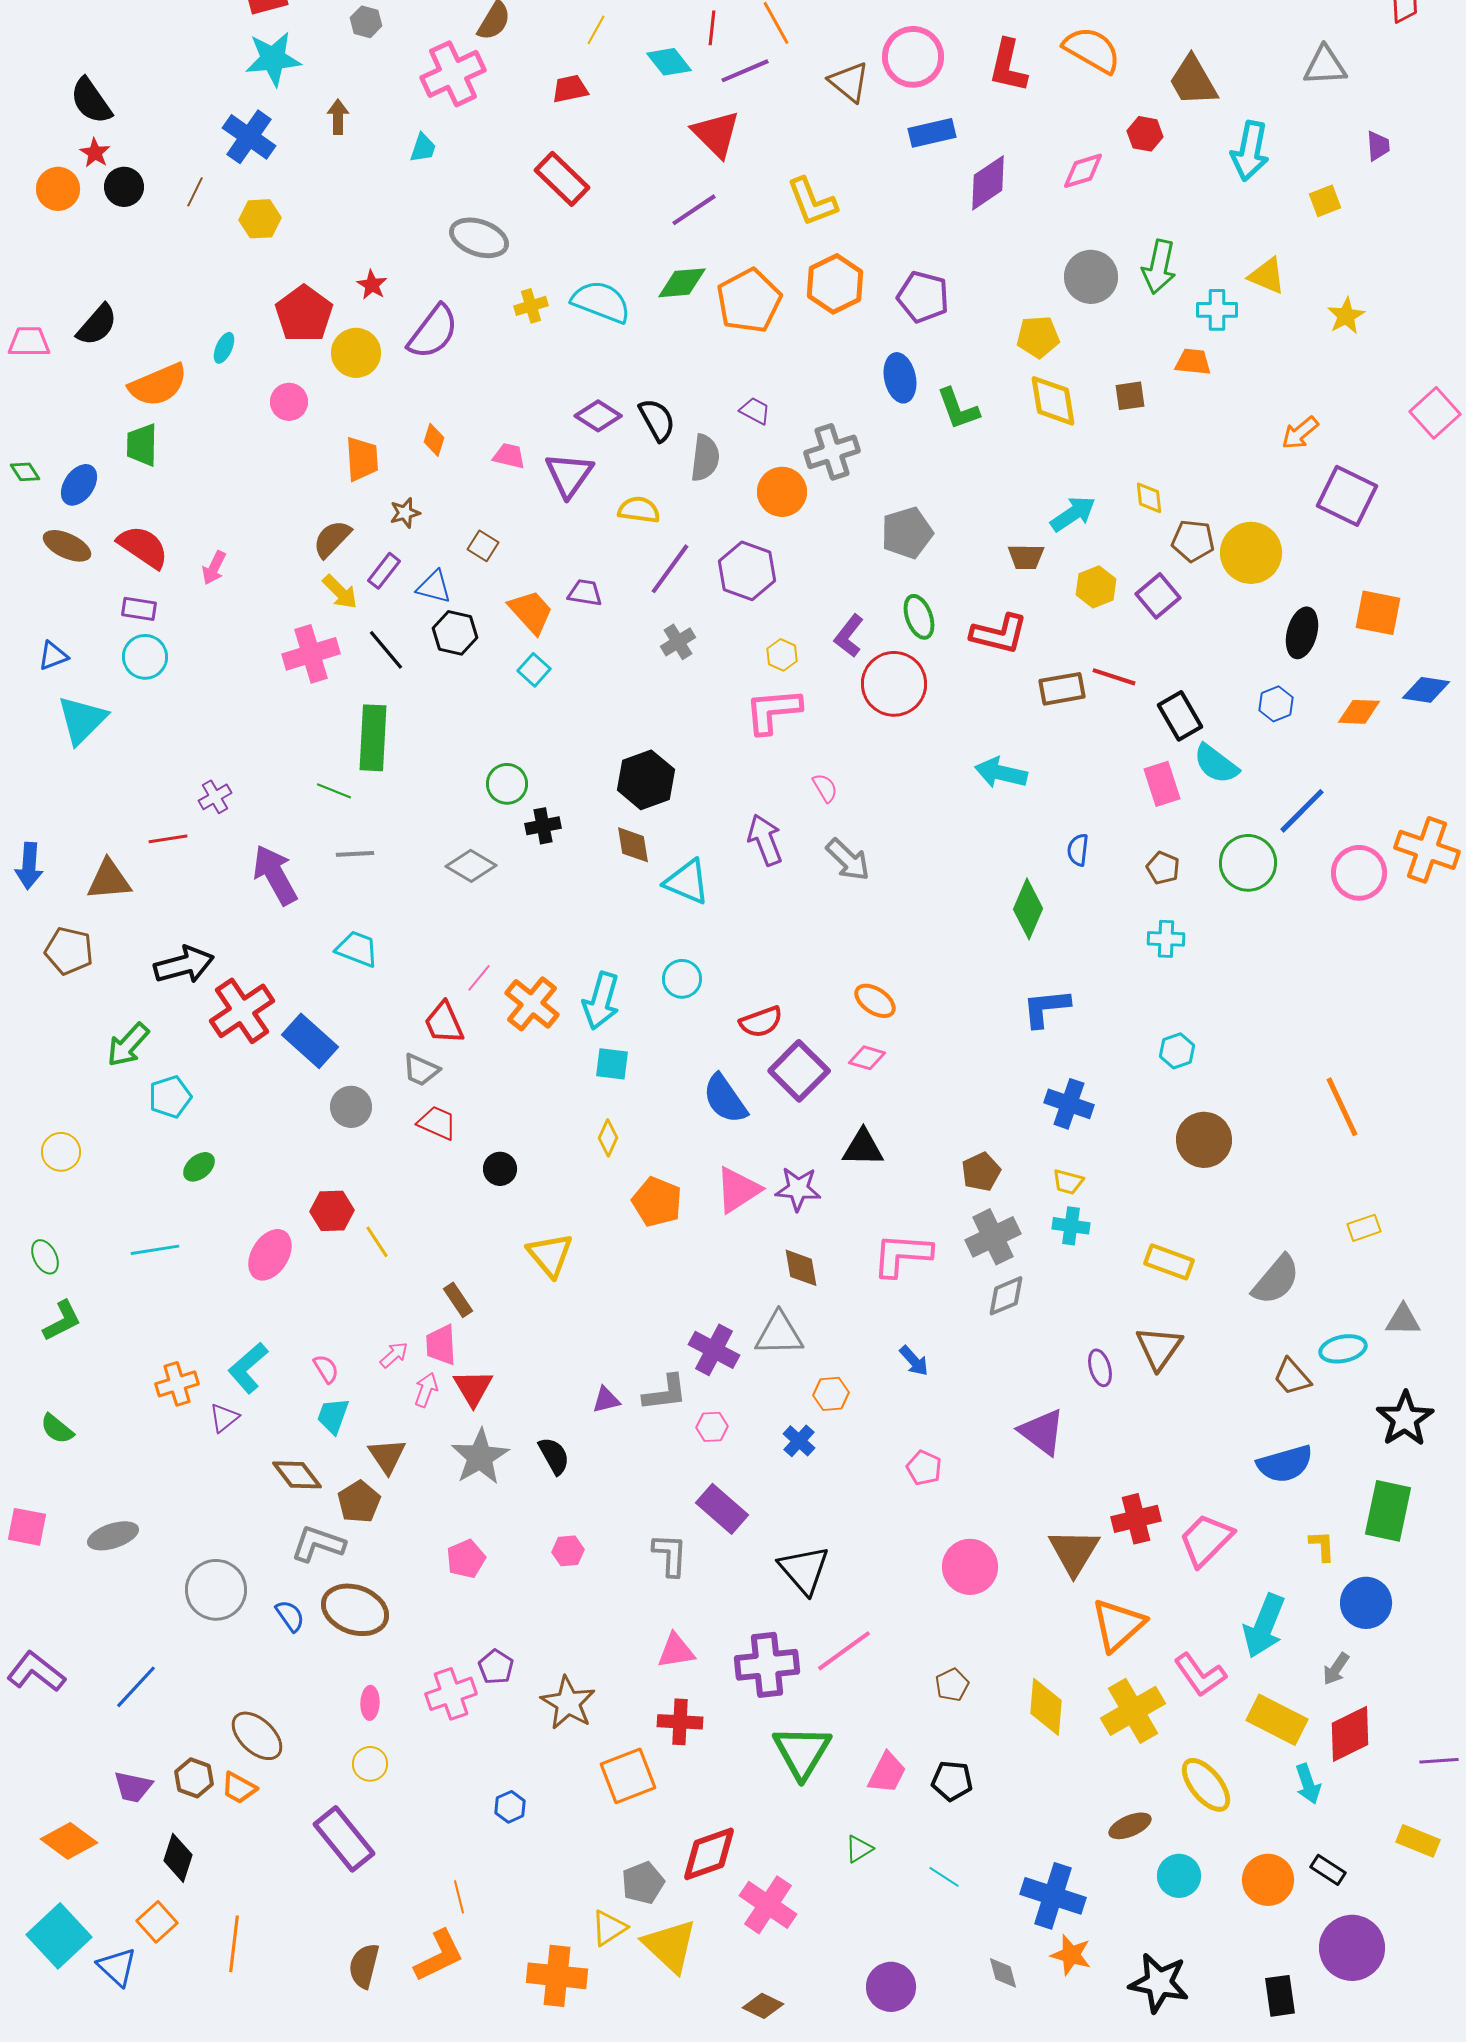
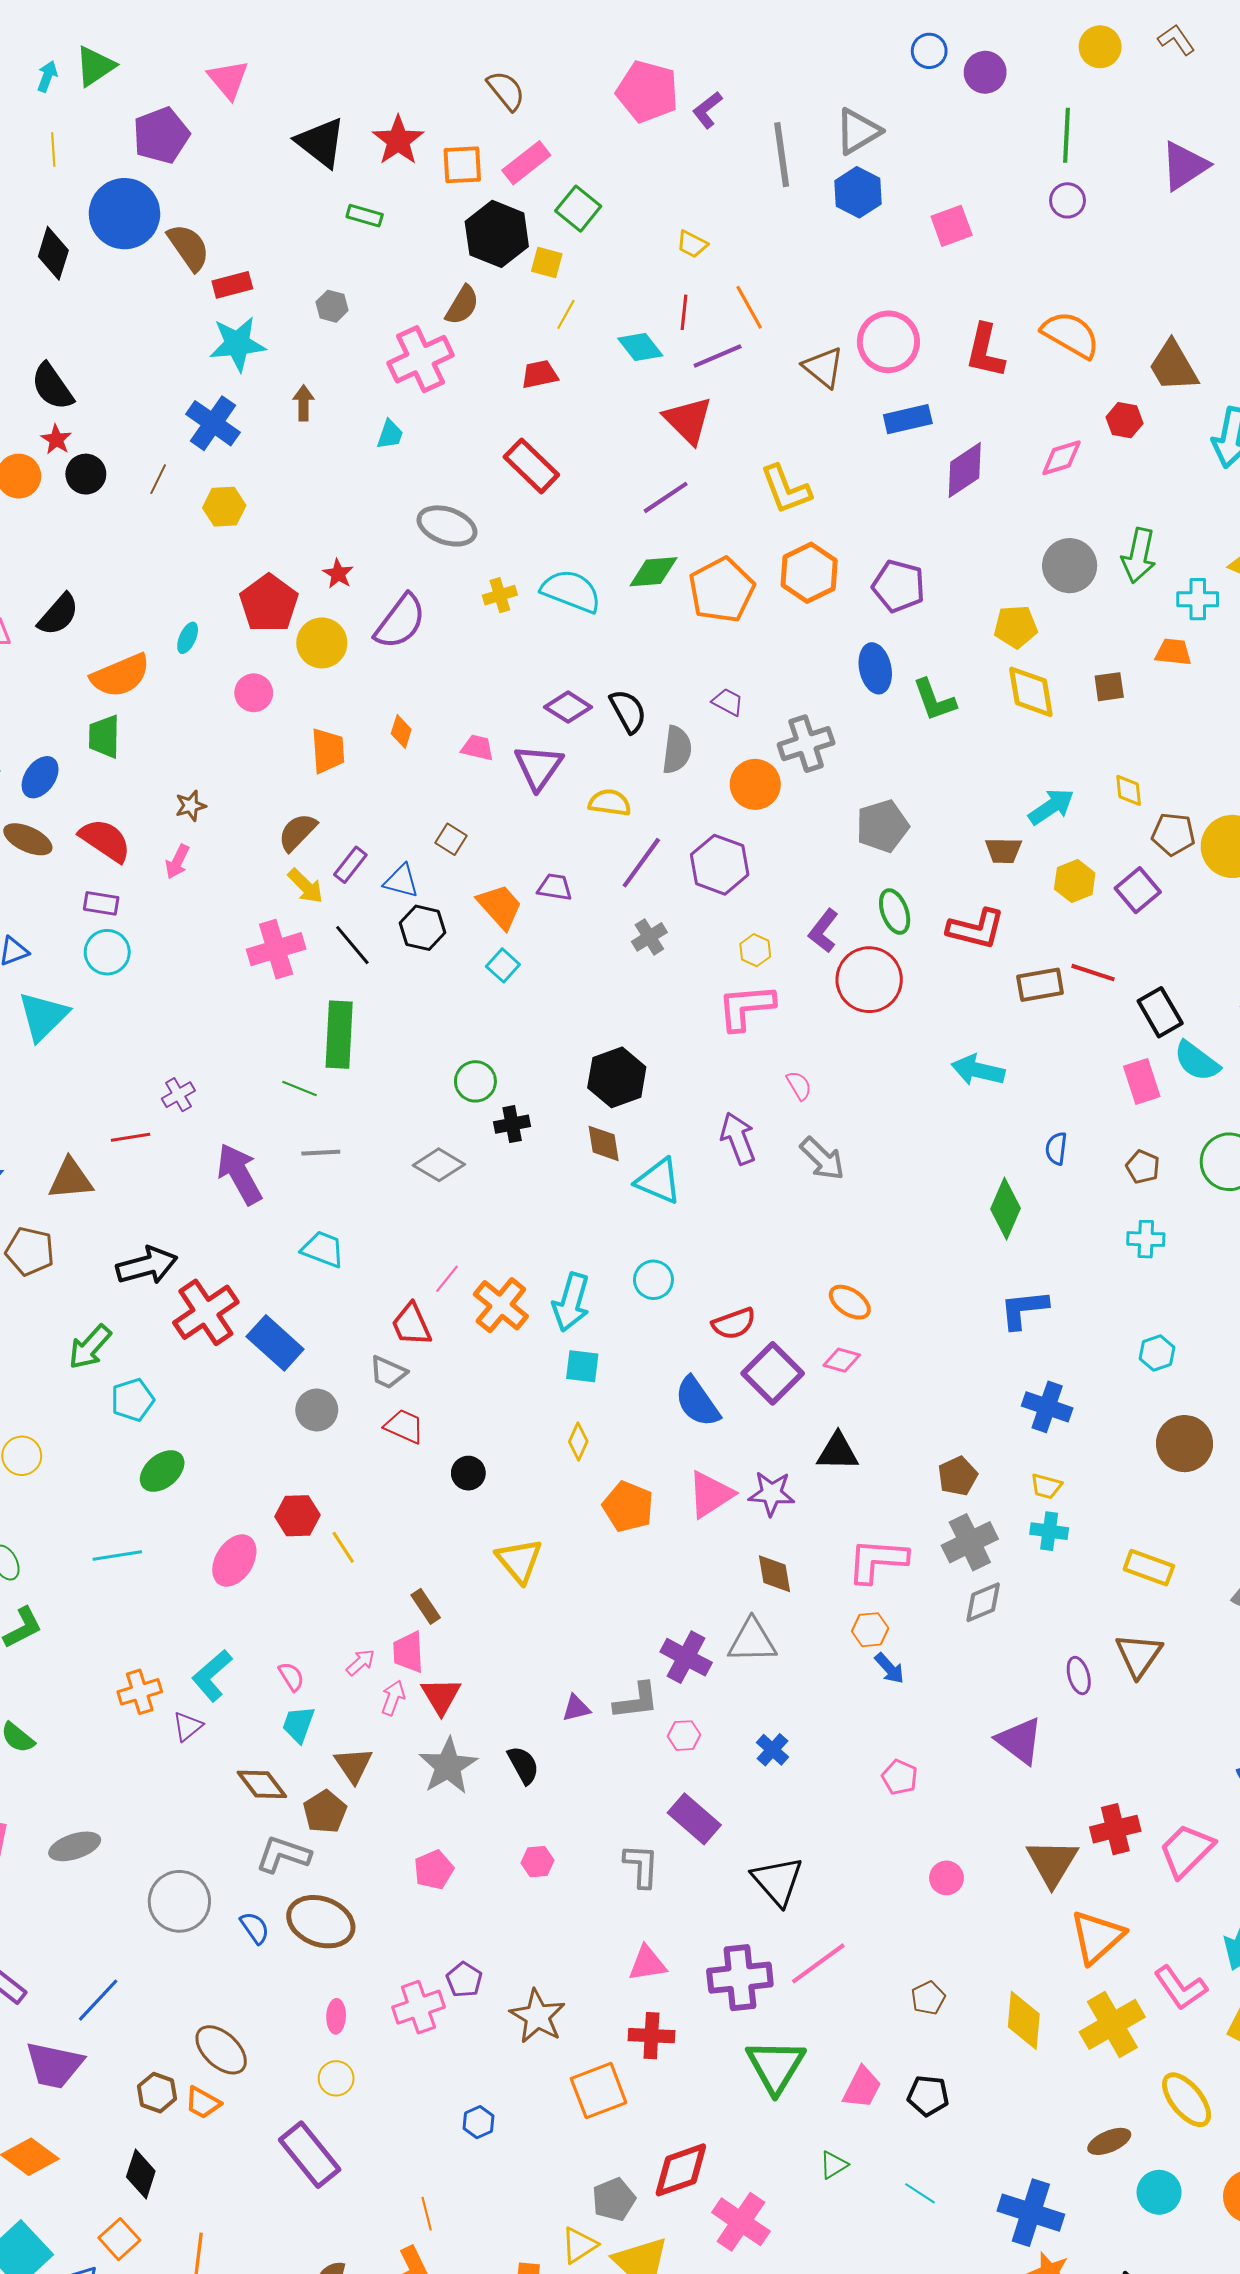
brown star: (405, 513) -> (191, 806), moved
green ellipse: (199, 1167) -> (162, 1471), size x1.4
orange hexagon: (831, 1394) -> (870, 1630), moved
pink circle: (970, 1567) -> (946, 1878), size x0.6
purple trapezoid: (133, 1787) -> (54, 2065), moved, size x1.5

